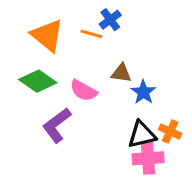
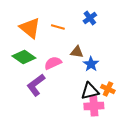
blue cross: (110, 20) -> (90, 18), moved
pink semicircle: (83, 91) -> (53, 63), turned 126

